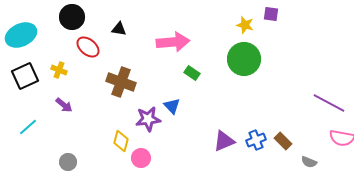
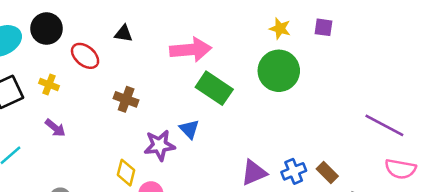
purple square: (271, 14) -> (324, 27), moved
black circle: (72, 17) -> (47, 29), moved
green rectangle: (192, 73) -> (214, 88), size x1.8
brown cross: (121, 82) -> (126, 99), size x0.7

